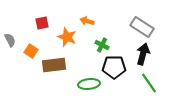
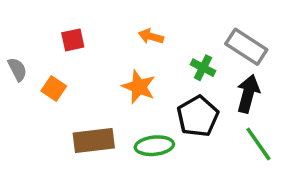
orange star: (67, 37) -> (139, 87), moved
green cross: (102, 45) -> (203, 68), moved
brown rectangle: (54, 65) -> (94, 141), moved
black pentagon: (114, 67) -> (198, 116), turned -30

